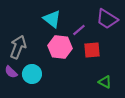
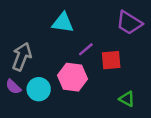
cyan triangle: (52, 19) -> (63, 23), turned -30
purple line: (79, 30) -> (86, 49), moved
pink hexagon: (60, 47) -> (72, 77), moved

